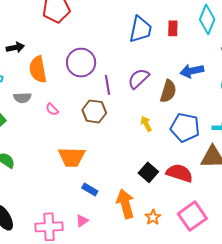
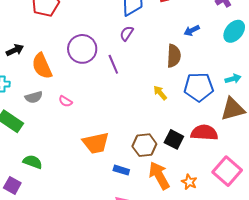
blue arrow: (192, 71) -> (192, 30), size x0.7
purple semicircle: (139, 79) -> (127, 33), moved, size x0.7
brown hexagon: (94, 111) -> (144, 145), moved

